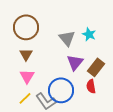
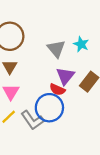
red semicircle: (91, 86) -> (57, 90), moved, turned -56

